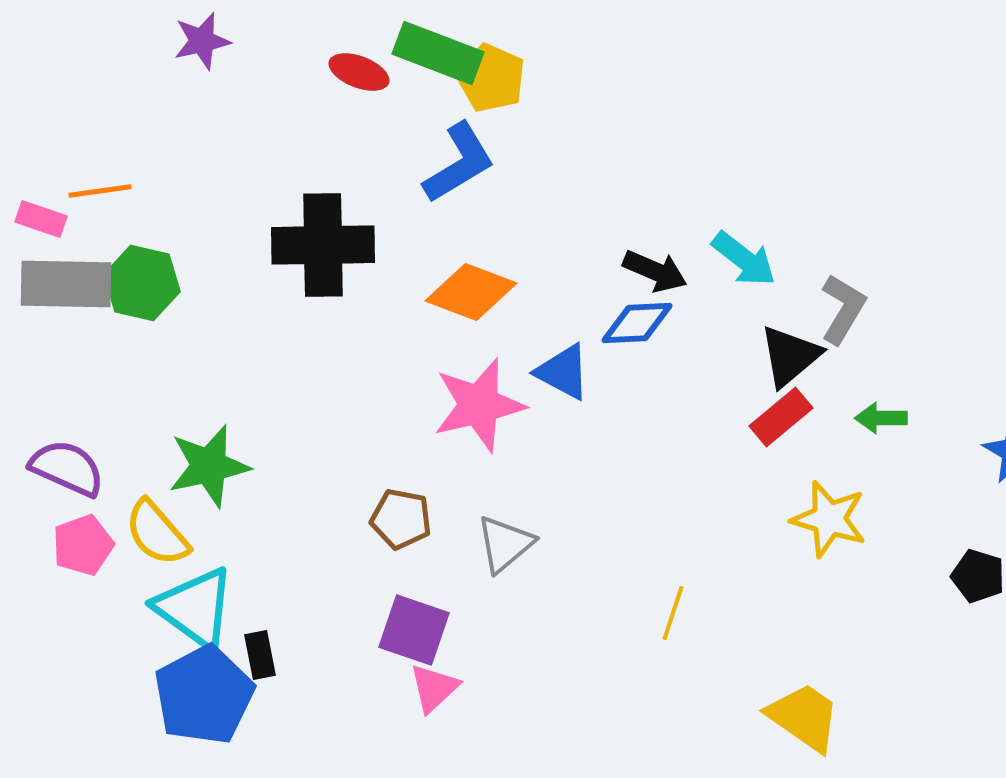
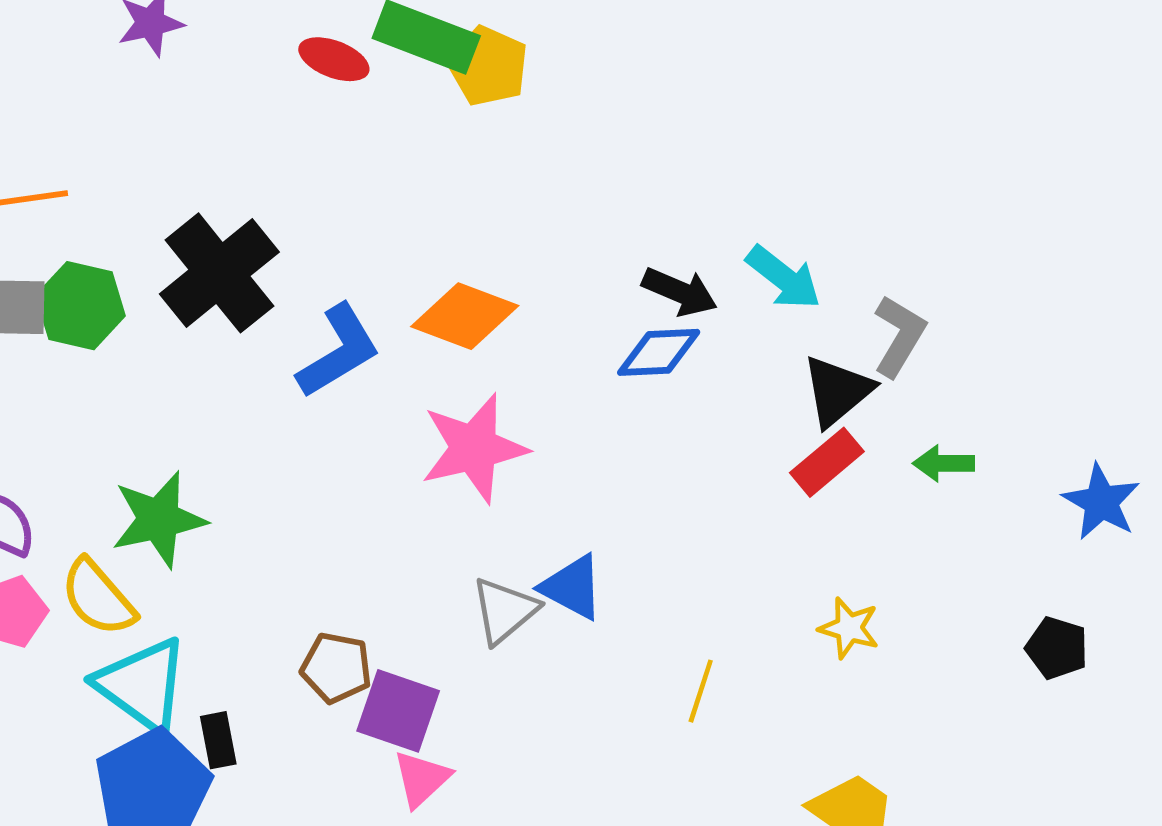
blue L-shape: (459, 163) -> (339, 351), moved
black cross: (323, 245) -> (219, 273), moved, turned -38
blue triangle: (563, 372) -> (572, 587), moved
brown pentagon: (401, 519) -> (336, 668), moved
yellow star: (829, 519) -> (849, 628), moved, size x0.7

